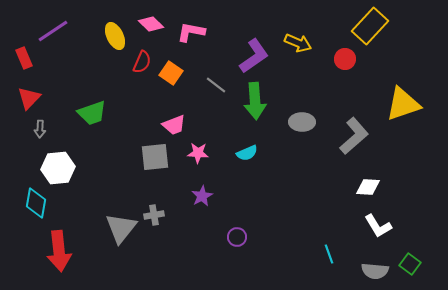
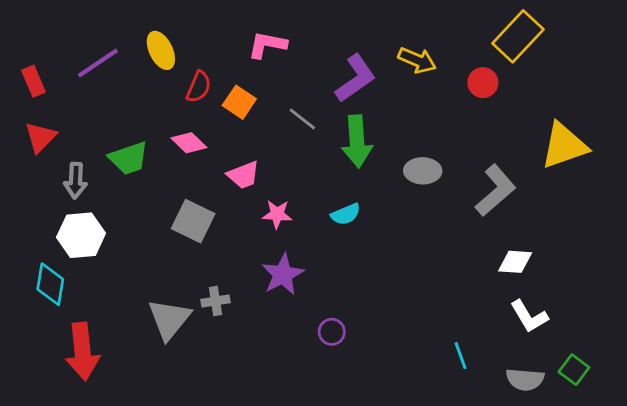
pink diamond: (151, 24) -> (189, 143), moved
purple line: (53, 31) -> (98, 63), moved
gray arrow: (40, 129) -> (75, 181), moved, size x1.4
gray square: (155, 157) -> (193, 221), moved, turned 32
purple star: (202, 196) -> (283, 274), size x1.4

